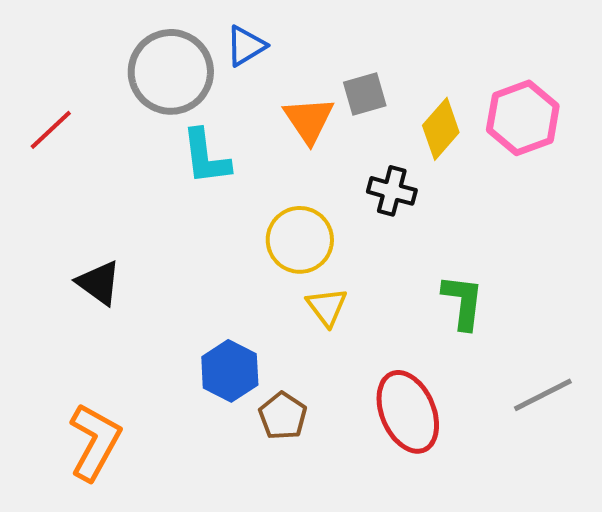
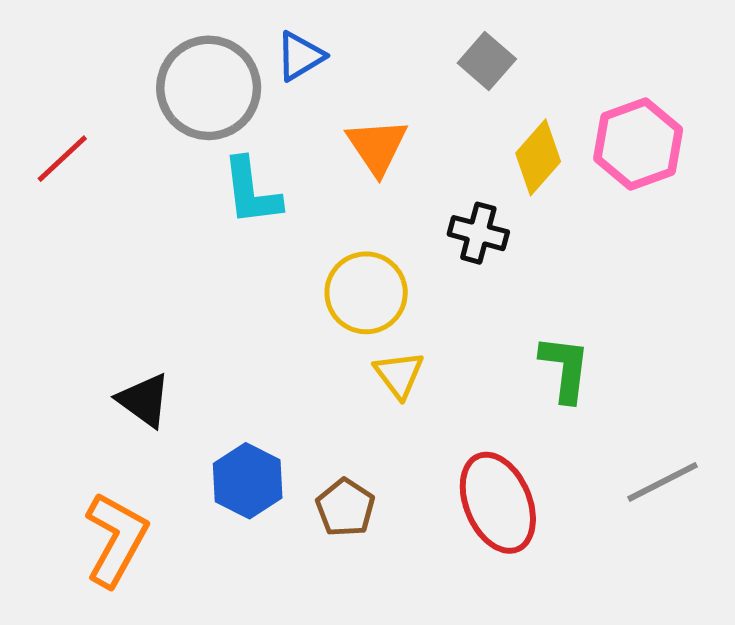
gray square: (365, 94) -> (487, 61), moved, turned -33
black triangle: (99, 283) -> (144, 400), moved
blue hexagon: (230, 371) -> (248, 481), moved

